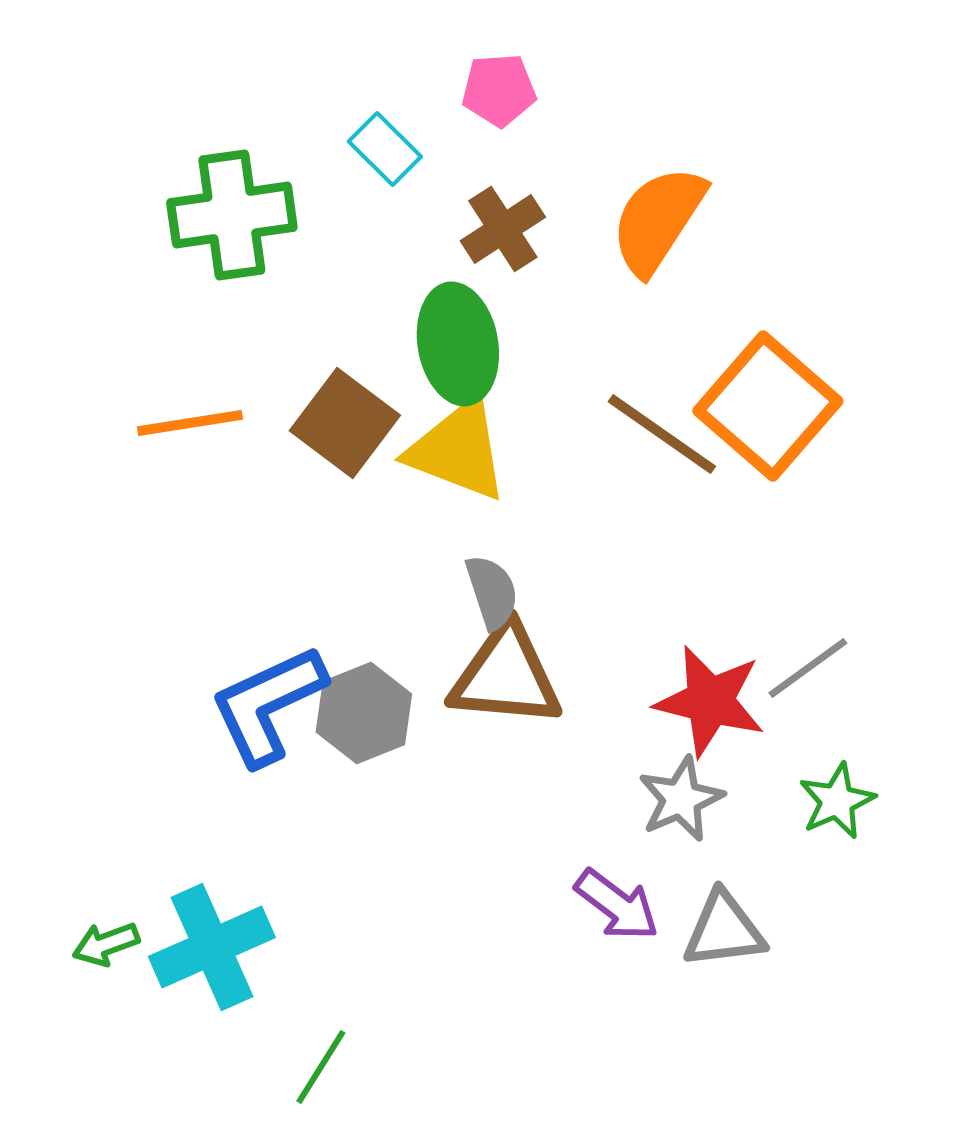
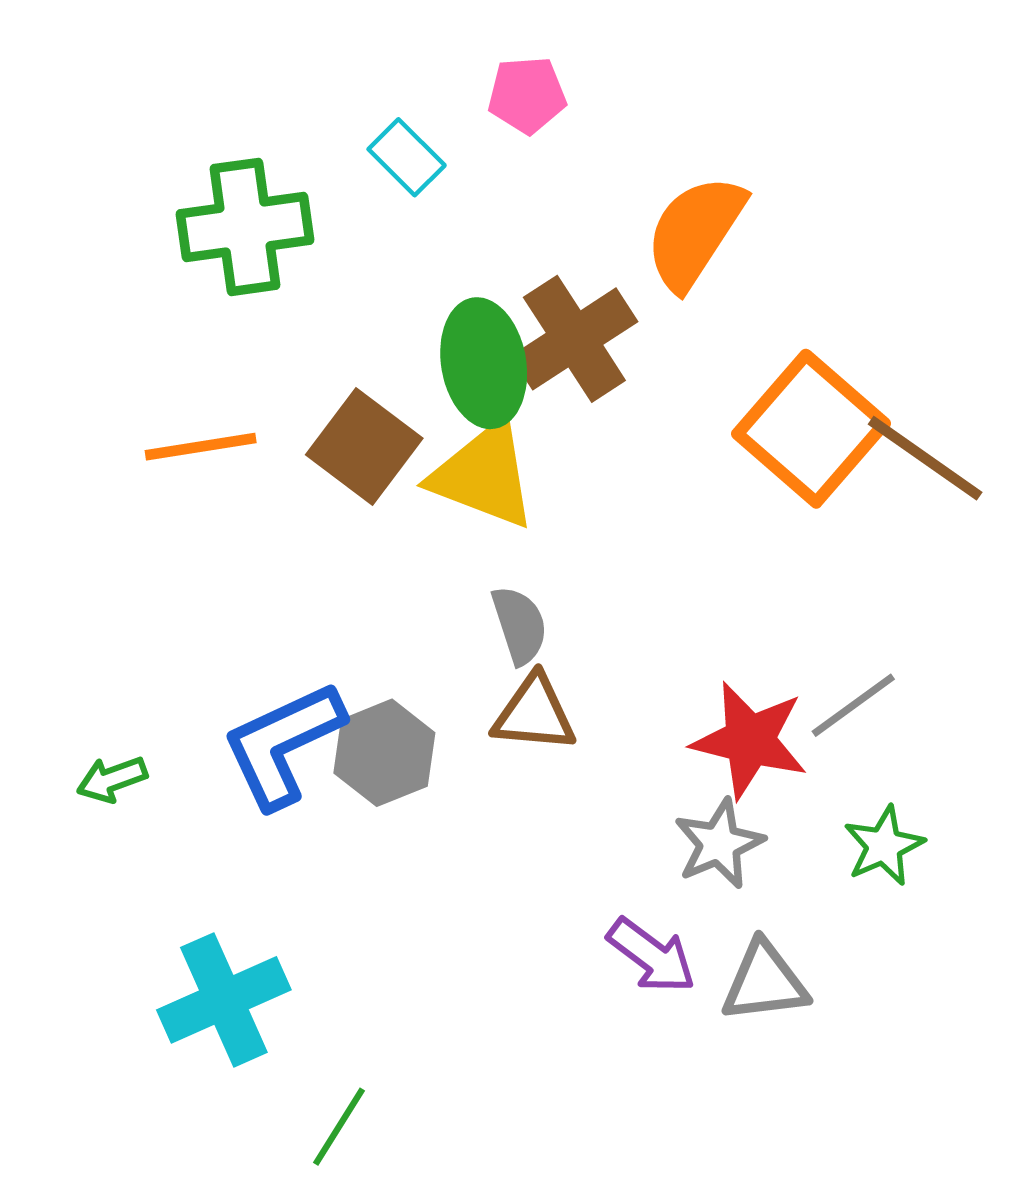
brown cross: (503, 229) -> (574, 339), moved, size x1.4
brown line: (662, 434) -> (925, 458), moved
brown triangle: (506, 676) -> (534, 714), size x0.7
green arrow: (106, 944) -> (112, 779), moved

